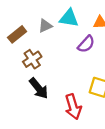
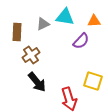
brown rectangle: (17, 34) -> (17, 32), turned -48

